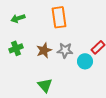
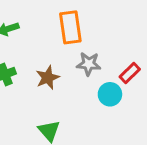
gray star: (65, 50) -> (89, 64), moved

